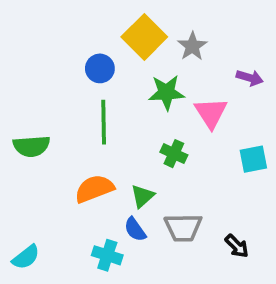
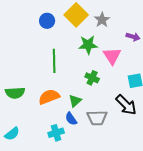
blue circle: (100, 68) -> (47, 21), moved
green semicircle: (31, 146) -> (15, 93), moved
black arrow: (237, 246) -> (126, 105), moved, size x1.6
cyan cross: (107, 255) -> (56, 133), turned -35

